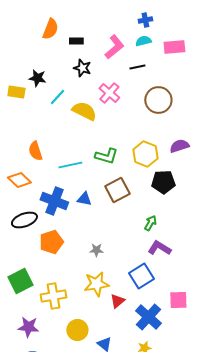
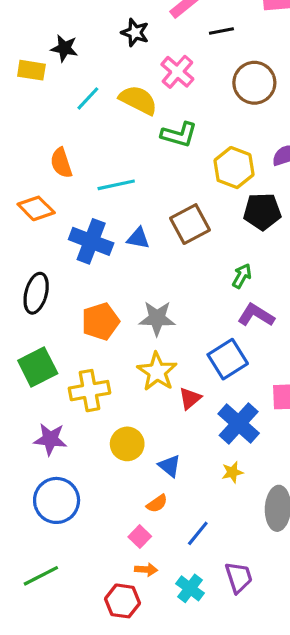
cyan line: (57, 97) -> (88, 98), moved
green L-shape: (106, 156) -> (179, 135), moved
black ellipse: (24, 220) -> (36, 293), moved, turned -55
orange pentagon: (51, 242) -> (101, 321), moved
gray star: (96, 250) -> (157, 318), size x1.6
yellow star: (96, 284) -> (157, 372), turned -30

